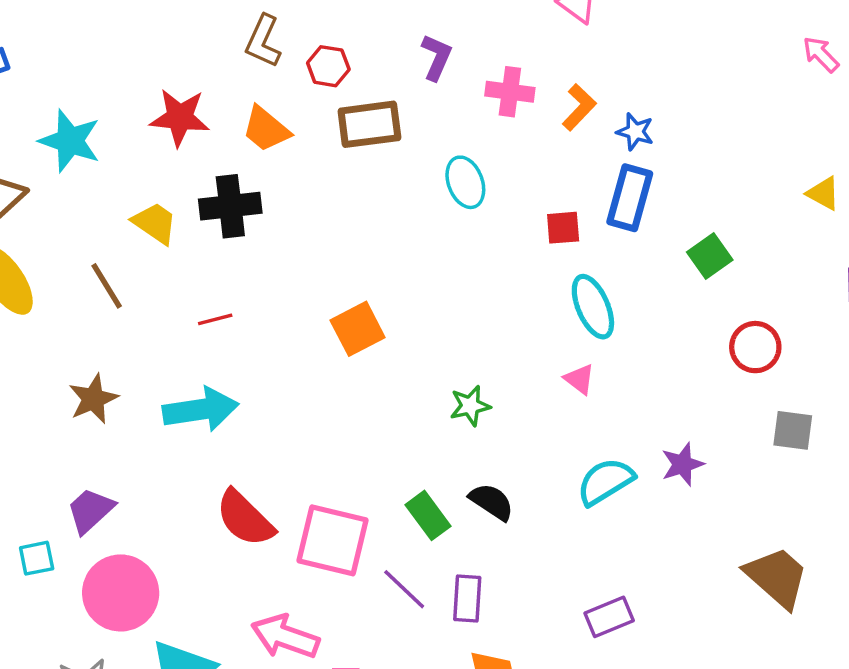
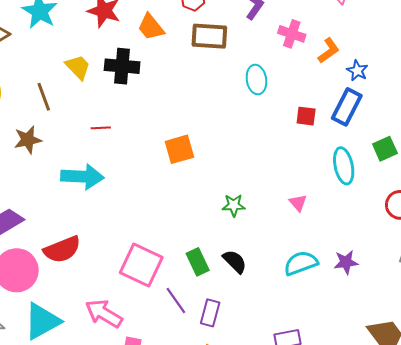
cyan ellipse: (593, 307) -> (344, 166), moved
brown star: (93, 399) -> (28, 140), moved
red semicircle: (245, 518) -> (62, 249), moved, turned -78

